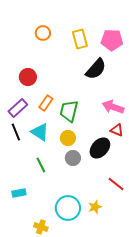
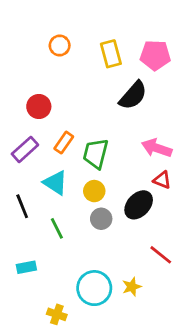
black line: (16, 132) -> (22, 206), moved

